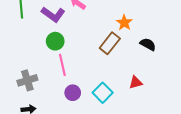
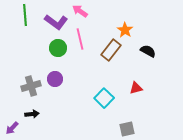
pink line: (62, 65) -> (80, 39), moved
purple circle: (73, 93) -> (55, 79), moved

